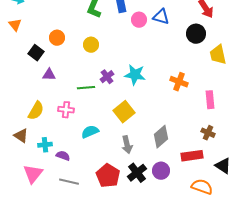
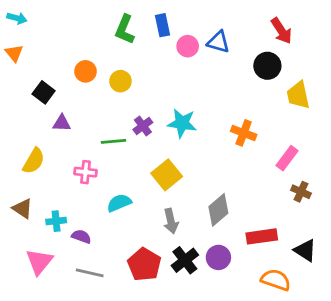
orange circle: (57, 38) -> (85, 71), moved
pink rectangle: (210, 100) -> (287, 158), turned 42
yellow semicircle: (36, 111) -> (34, 161), moved
brown cross: (208, 133) -> (301, 192), moved

